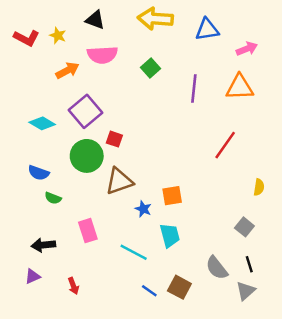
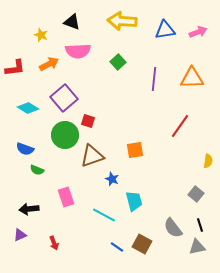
red L-shape: (26, 38) -> (15, 68), moved, turned -35
pink arrow: (247, 49) -> (198, 32), moved
orange square: (172, 196) -> (135, 150), moved
gray triangle: (246, 291) -> (197, 247), turned 30

